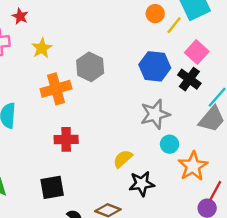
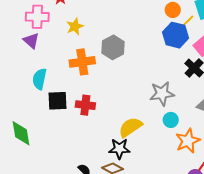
blue hexagon: (155, 66) -> (176, 35), moved
yellow semicircle: (123, 159) -> (130, 127), size x1.4
black star: (142, 184) -> (119, 149), moved
black square: (52, 187) -> (57, 101), moved

